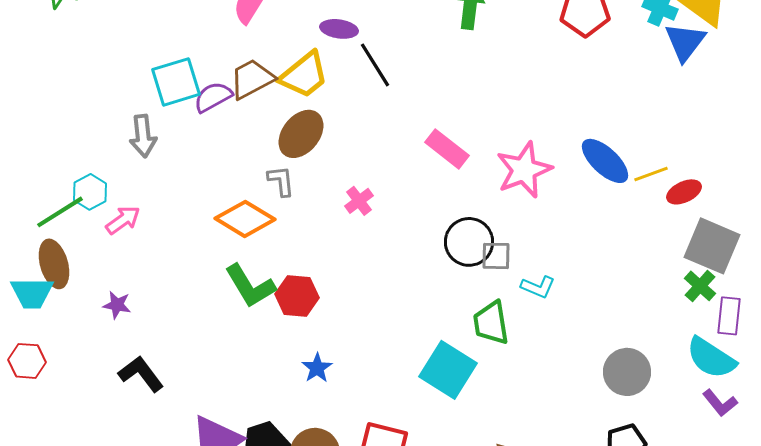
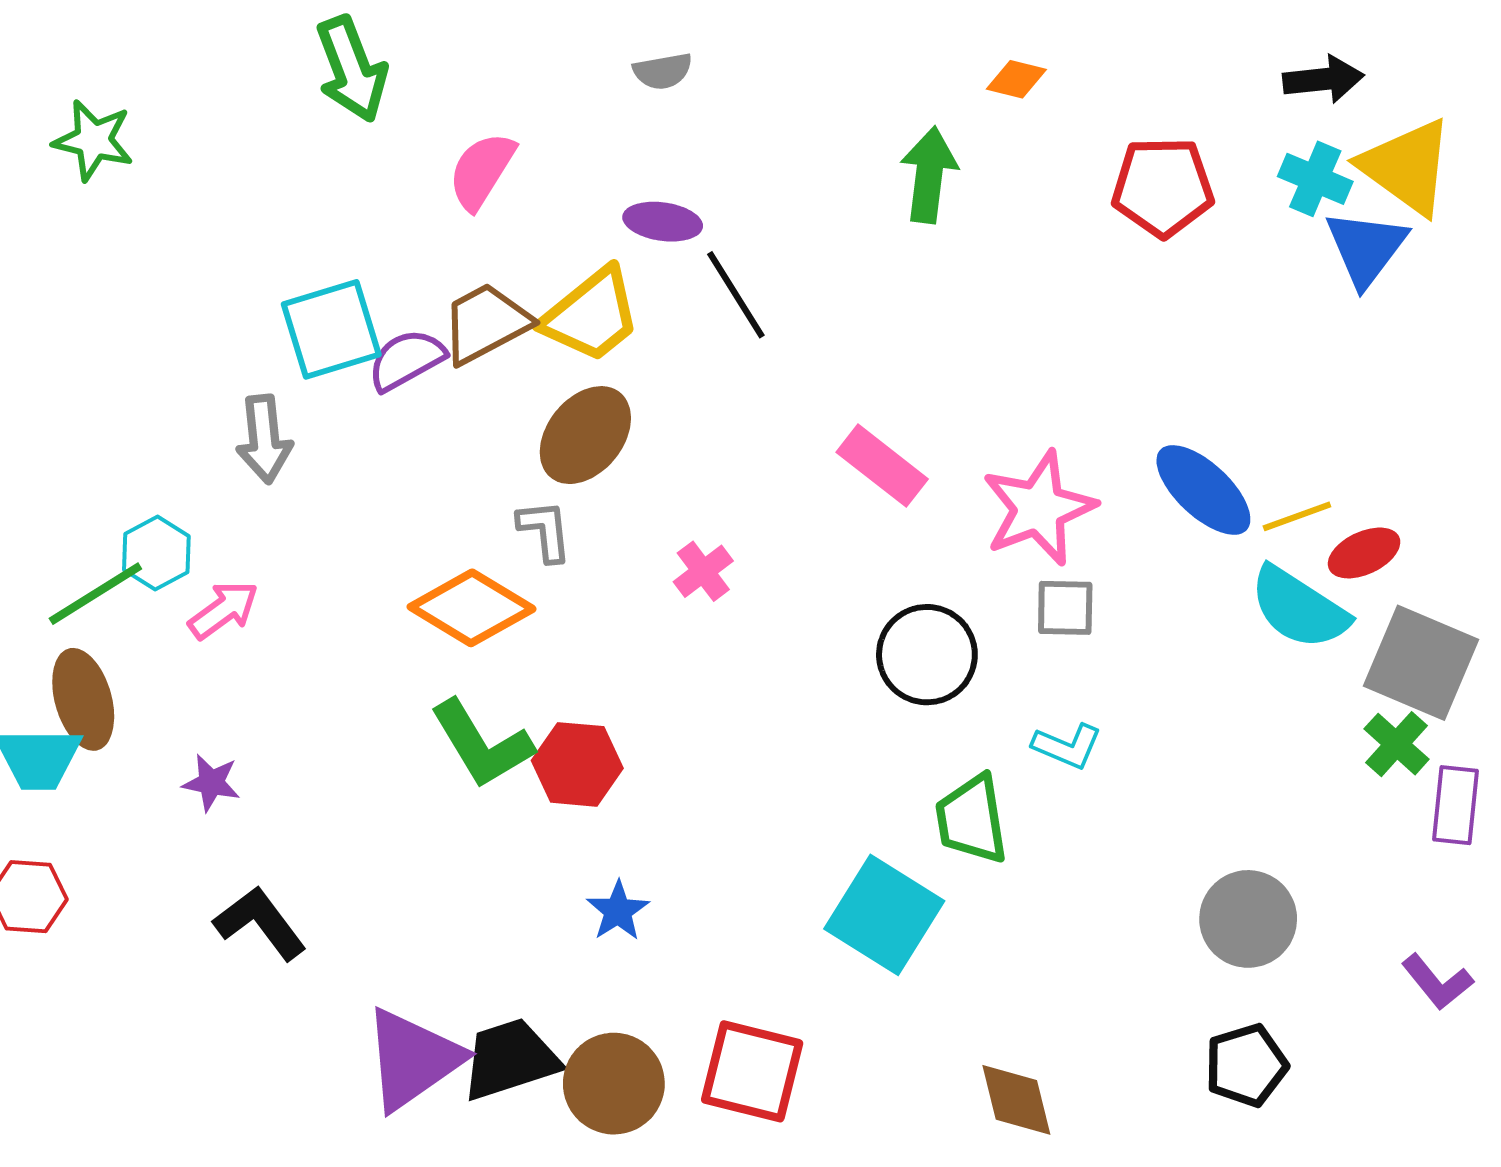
gray square: (496, 256) -> (1065, 608), moved
cyan semicircle: (711, 358) -> (1299, 608), moved

